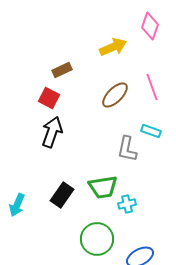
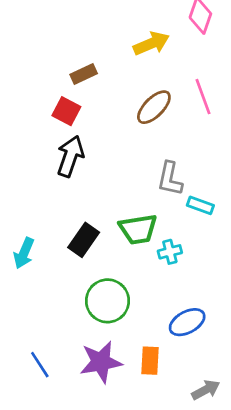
cyan rectangle: (151, 131) -> (200, 205), moved
green circle: (97, 239) -> (107, 301), moved

